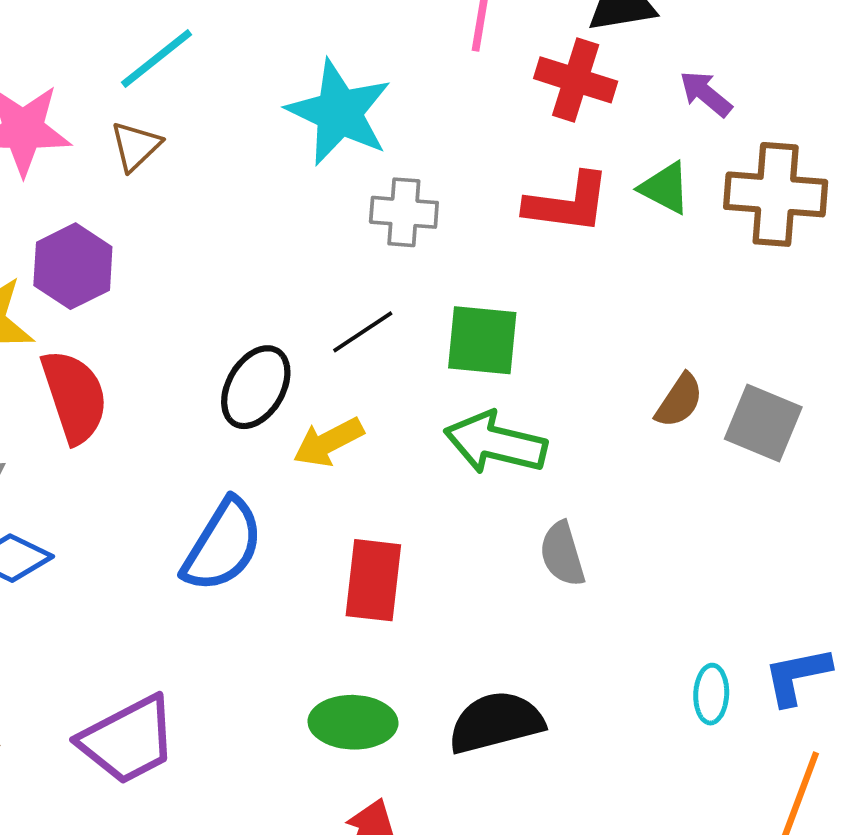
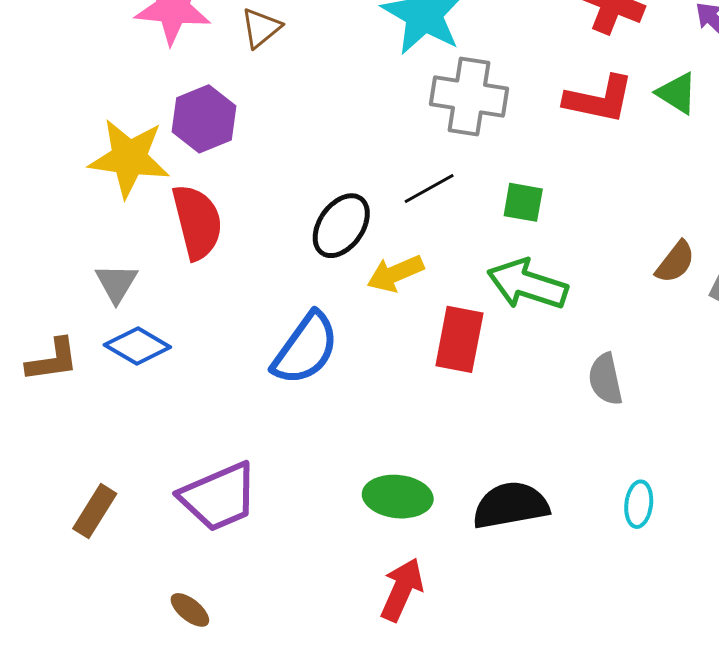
gray cross: (404, 212) -> (469, 96), size x1.4
green square: (482, 340) -> (523, 202), size x0.7
gray semicircle: (562, 554) -> (605, 379), moved
red rectangle: (373, 580) -> (459, 339), moved
cyan ellipse: (711, 694) -> (639, 504), moved

